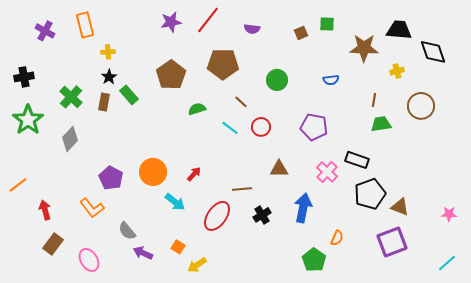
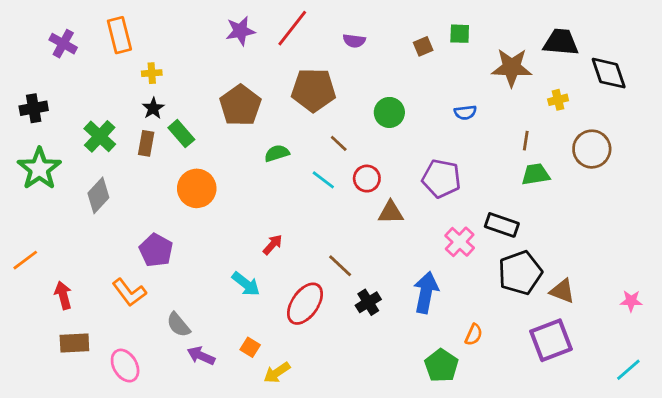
brown triangle: (279, 169) -> (391, 212), moved
orange circle: (153, 172) -> (197, 188), moved
brown line: (242, 189) -> (340, 266), turned 48
brown rectangle: (53, 244) -> (74, 343), turned 50

